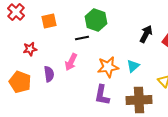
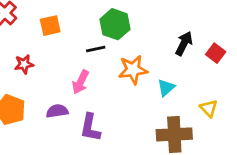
orange star: (108, 67) -> (133, 70), moved
purple semicircle: (49, 74) -> (57, 111), moved, turned -91
purple L-shape: (102, 95) -> (90, 128), moved

